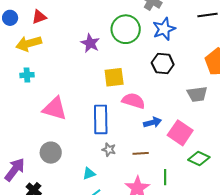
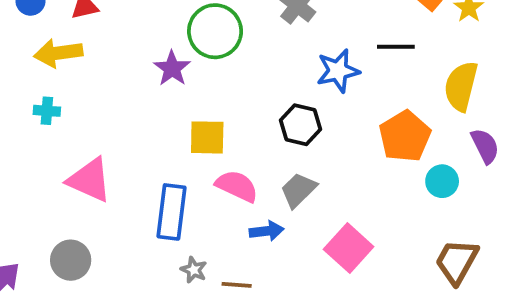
green circle: (126, 29) -> (215, 31), moved
blue star: (164, 29) -> (338, 71), moved
gray trapezoid: (197, 94) -> (298, 190), moved, turned 135
pink square: (180, 133) -> (349, 248), moved
gray star: (109, 150) -> (194, 270), moved

